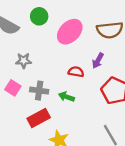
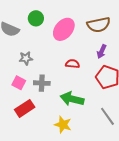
purple arrow: (98, 61) -> (102, 52), moved
green arrow: (66, 97) -> (72, 99), moved, size x1.6
red rectangle: (39, 118) -> (25, 108), moved

